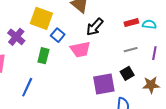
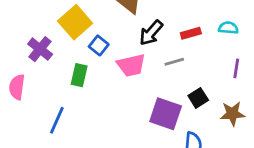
yellow square: (41, 18) -> (75, 22), turned 30
red rectangle: (131, 23) -> (191, 33), moved
gray line: (131, 50) -> (174, 62), moved
purple square: (104, 84) -> (166, 114), turned 30

